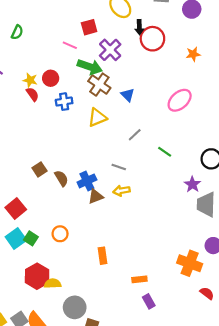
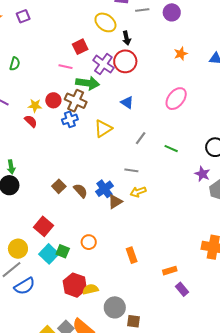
red circle: (152, 39) -> (125, 61), moved
brown cross: (99, 85) -> (76, 101), moved
red semicircle: (32, 94) -> (31, 121), moved

